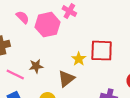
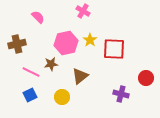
pink hexagon: (48, 25) -> (66, 43), moved
yellow star: (79, 59) -> (90, 40), moved

